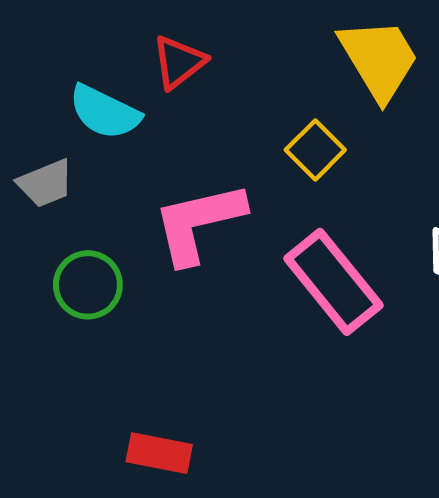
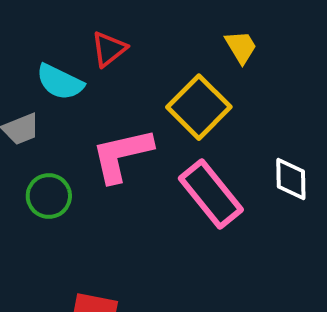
yellow trapezoid: (379, 59) -> (241, 47), size x0.6
yellow square: (315, 150) -> (199, 107), size x1.6

